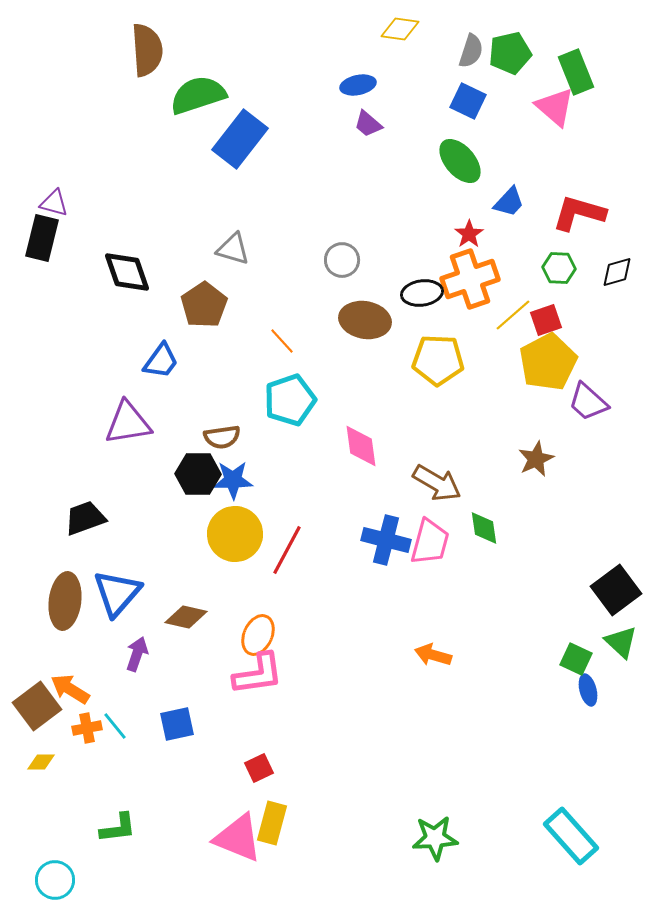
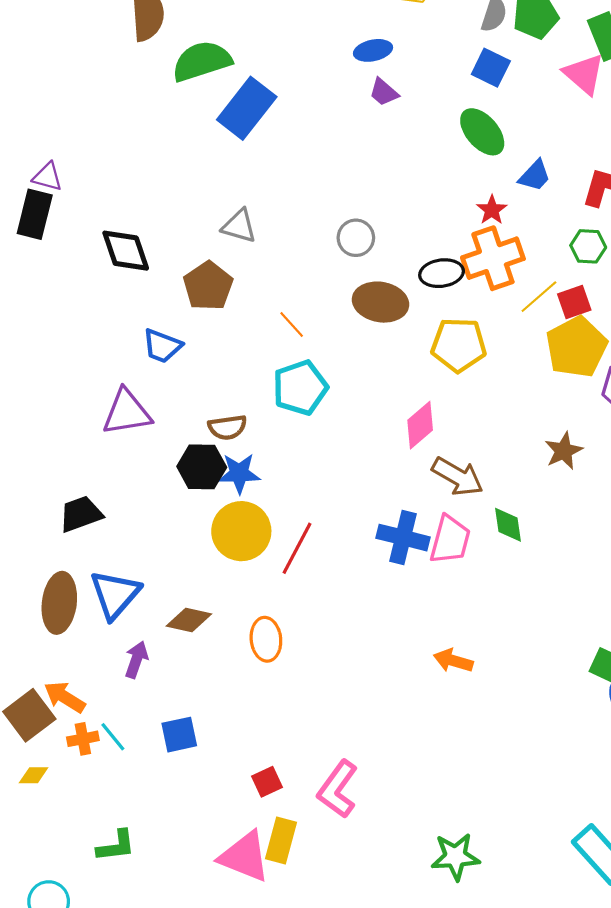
blue trapezoid: (161, 361) -> (162, 346), turned 75
pink diamond: (361, 446) -> (420, 425), moved, turned 57
orange ellipse: (258, 635) -> (266, 639), turned -30
pink L-shape: (258, 674) -> (338, 789), moved, turned 134

